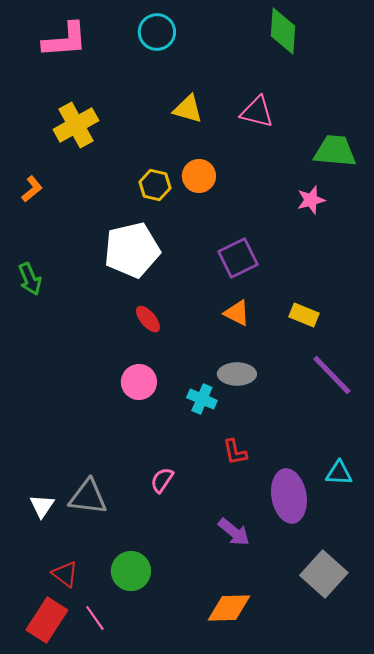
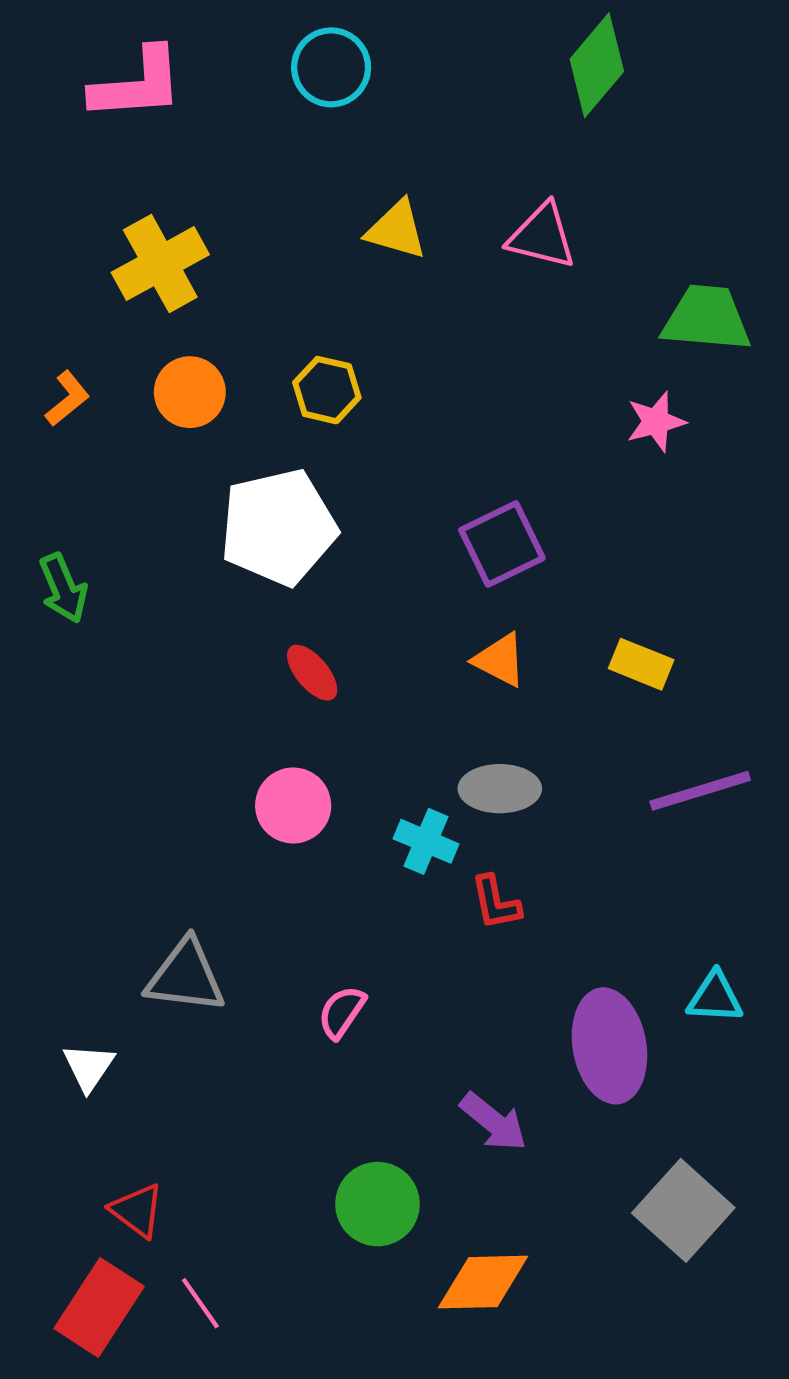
green diamond: (283, 31) -> (597, 65), turned 36
orange circle: (199, 176) -> (190, 392), moved
purple line: (332, 375) -> (700, 791), turned -63
red L-shape: (235, 452) -> (496, 902), moved
gray triangle: (88, 497) -> (186, 976), moved
green circle: (131, 571) -> (378, 1204), moved

